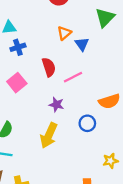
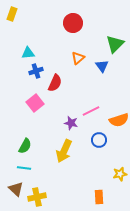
blue triangle: (82, 44) -> (102, 66), moved
red semicircle: (49, 67) -> (55, 83), moved, turned 42
pink line: (73, 77) -> (91, 111), moved

